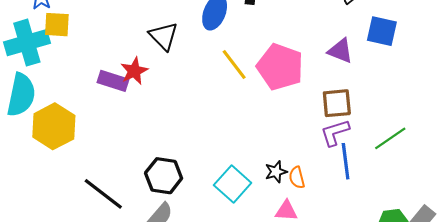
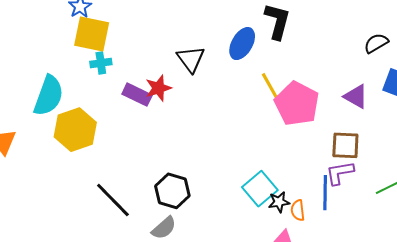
yellow square: (57, 25) -> (92, 34), size x1.4
cyan cross: (27, 43) -> (101, 63), moved, size x0.5
yellow line: (234, 64) -> (271, 88), moved
blue line: (346, 161) -> (325, 193), moved
cyan square: (233, 184) -> (260, 189), moved

